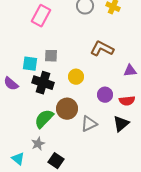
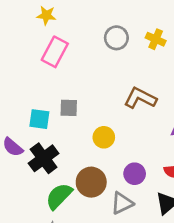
black cross: (43, 83) -> (44, 158), moved, turned 35
purple circle: (105, 95) -> (135, 174), moved

